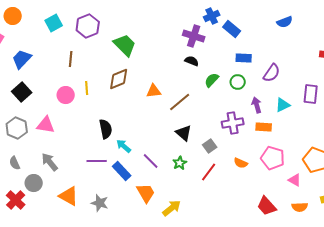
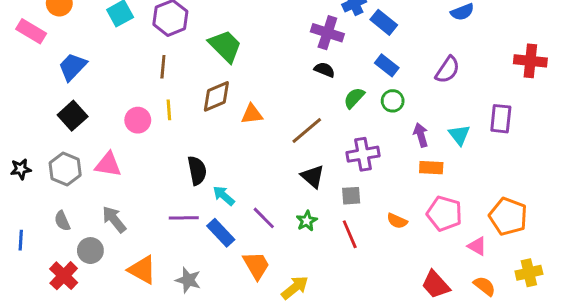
blue rectangle: (244, 58) -> (387, 65), moved, turned 35
brown line: (71, 59) -> (163, 67), moved
purple semicircle: (272, 73) -> (447, 70), moved
orange triangle: (154, 91) -> (252, 114), moved
cyan triangle: (283, 105) -> (459, 135), turned -42
purple cross: (233, 123) -> (363, 154), moved
gray square: (210, 146) -> (351, 196), turned 32
red line: (209, 172) -> (350, 234), turned -60
orange semicircle: (300, 207) -> (484, 286), turned -140

